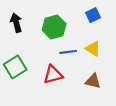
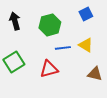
brown triangle: (93, 81) -> (95, 74), moved

